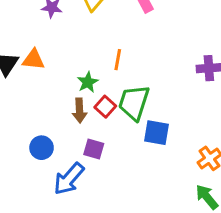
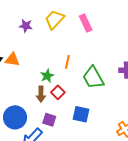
green trapezoid: (134, 103) -> (93, 78), moved, turned -50
blue square: (157, 133) -> (81, 114), moved
blue circle: (42, 148) -> (15, 117), size x1.5

